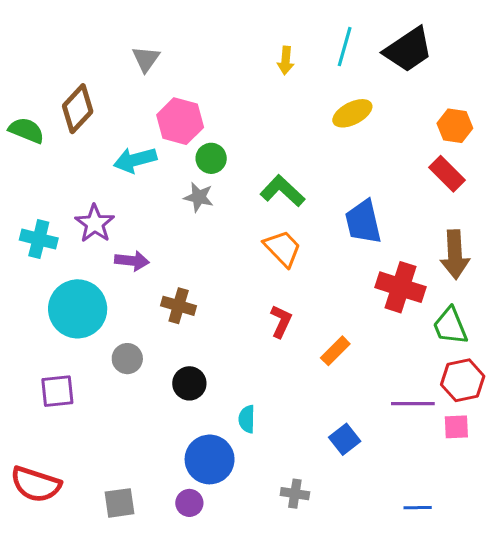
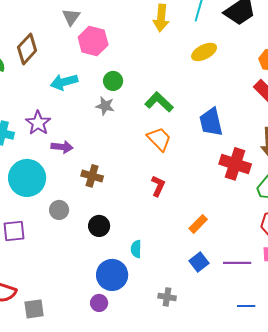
yellow arrow: (286, 61) -> (161, 18), size x1.5
pink hexagon: (180, 121) -> (93, 41), moved
orange rectangle: (335, 351) -> (198, 224), moved
purple line: (413, 404) -> (237, 263), moved
gray square: (120, 503) -> (34, 309), moved

